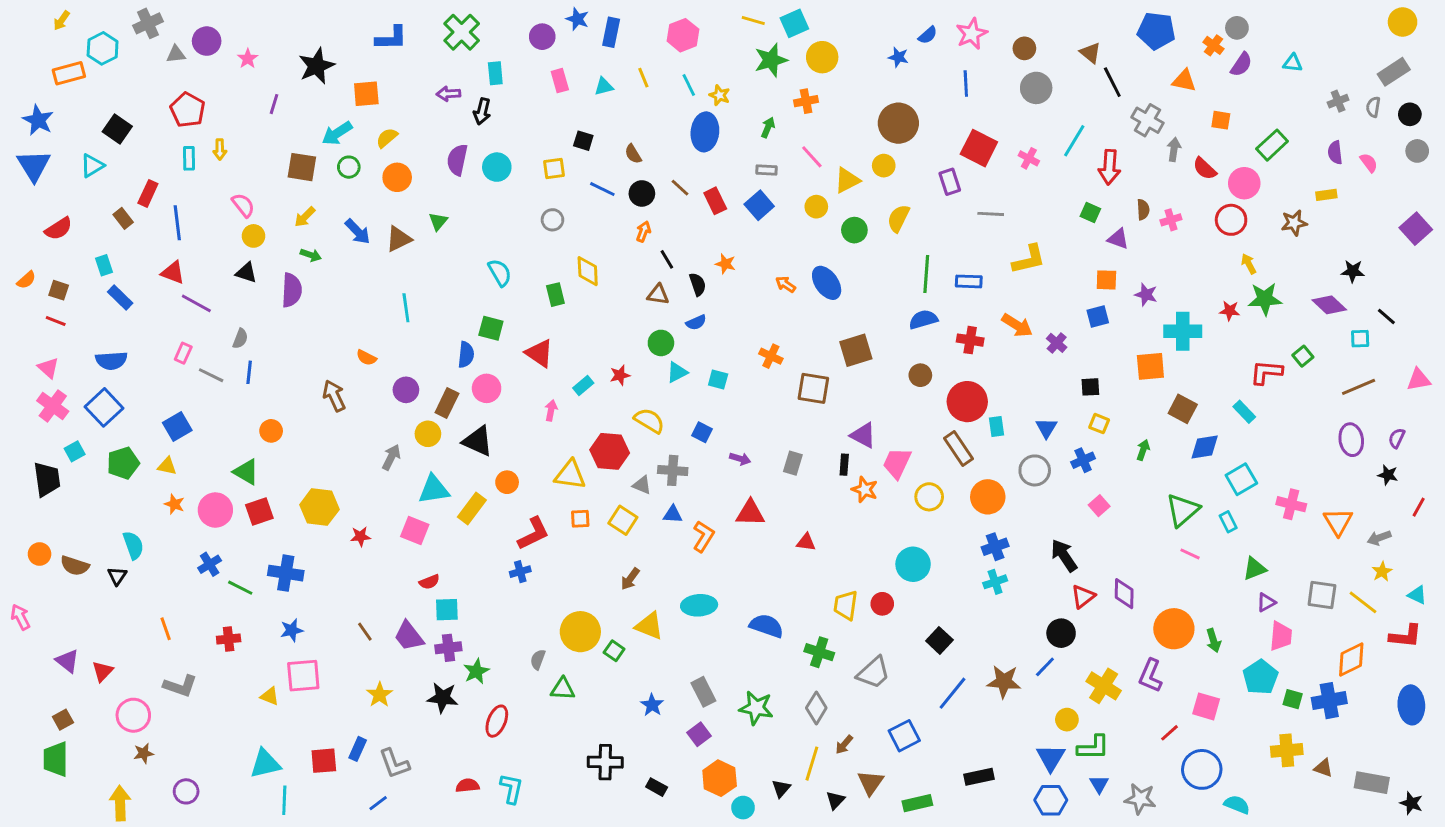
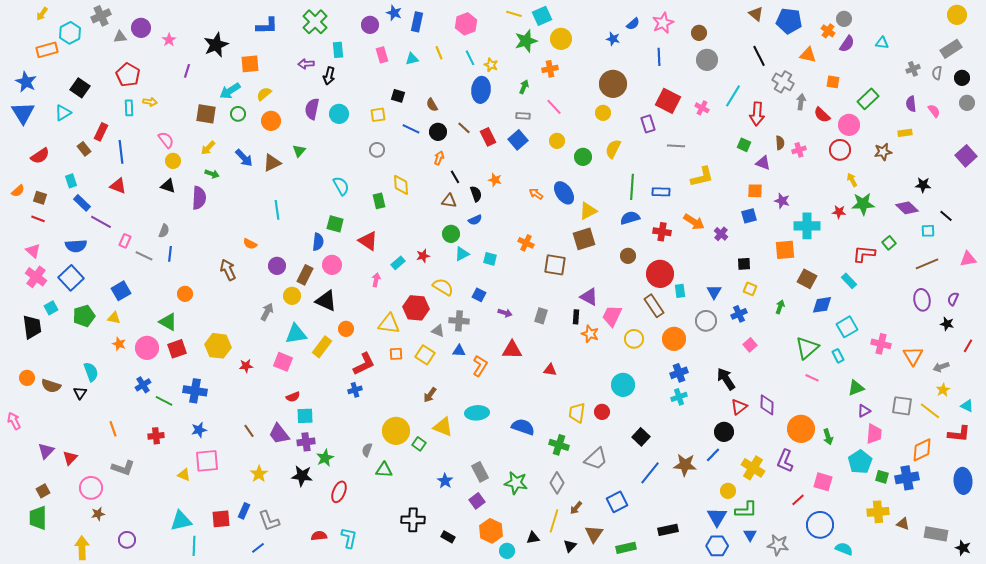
brown triangle: (1090, 53) -> (756, 14), moved
yellow arrow: (220, 149) -> (150, 102), turned -80
yellow triangle: (847, 180) -> (588, 211), moved
purple line: (196, 303) -> (101, 222), moved
purple triangle: (67, 661) -> (46, 451), turned 36
black triangle: (781, 788) -> (533, 538), turned 40

